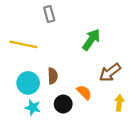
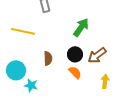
cyan circle: (28, 83) -> (16, 70), moved
black circle: (63, 104) -> (75, 54), moved

